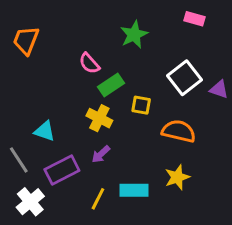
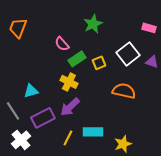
pink rectangle: (195, 19) -> (149, 28), moved
yellow square: (141, 105) -> (99, 63), moved, turned -32
cyan triangle: (45, 131) -> (31, 91), turned -35
purple arrow: (101, 154) -> (70, 107), size x1.5
yellow star: (177, 177) -> (123, 144), moved

